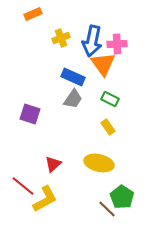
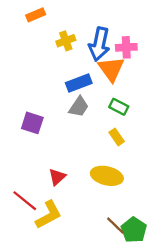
blue rectangle: (73, 77) -> (79, 83), turned -45
green pentagon: (122, 197) -> (134, 230), moved

